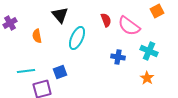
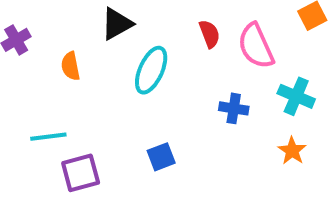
black triangle: (60, 15) -> (117, 24), turned 42
pink semicircle: (129, 26) -> (256, 46), turned 30
blue square: (60, 72) -> (161, 157), moved

